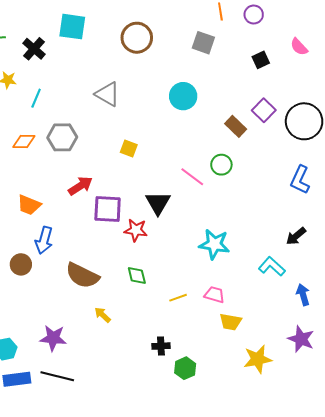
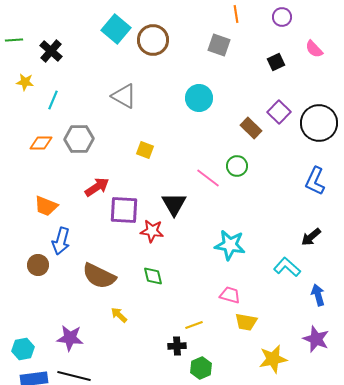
purple circle: (254, 15) -> (282, 17), moved
cyan square: (72, 27) -> (116, 29), moved, turned 32
yellow line: (178, 298) -> (194, 325), moved

